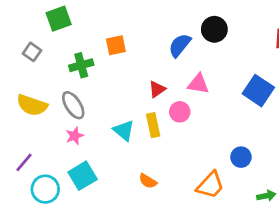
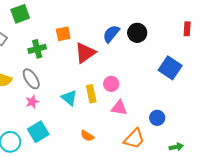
black circle: (214, 29) -> (137, 33), moved
pink triangle: (198, 84) -> (119, 108), moved
red triangle: (157, 89) -> (85, 53), moved, size x1.6

